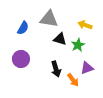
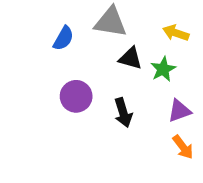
purple circle: (21, 59) -> (76, 96), moved
orange arrow: (73, 80) -> (183, 147), moved

